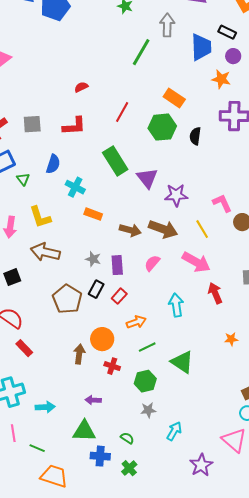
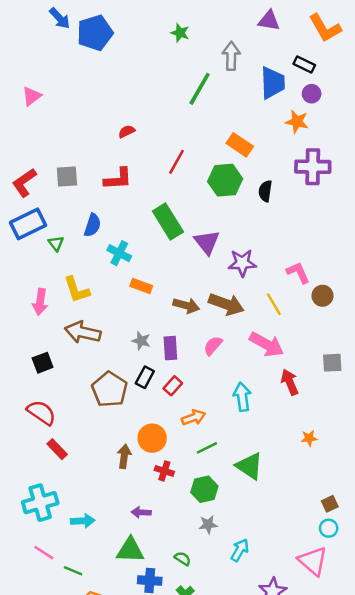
pink line: (13, 433) -> (44, 553), turned -48

